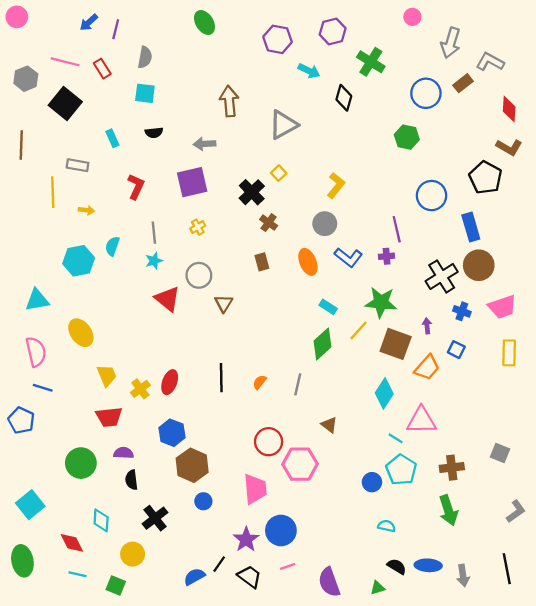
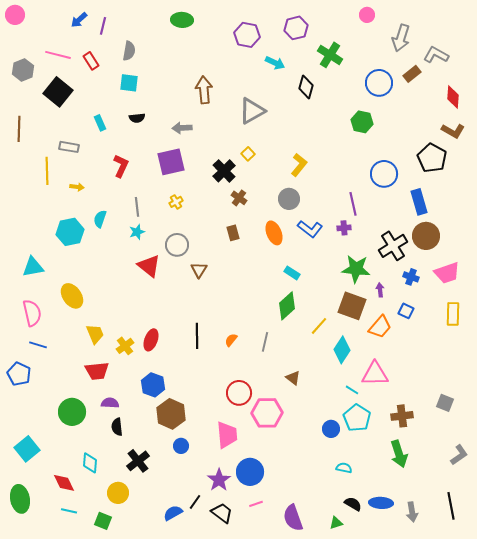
green ellipse: (204, 22) -> (182, 20), turned -55
green star: (381, 302) -> (356, 269), moved
yellow line: (358, 330) -> (319, 326), moved

